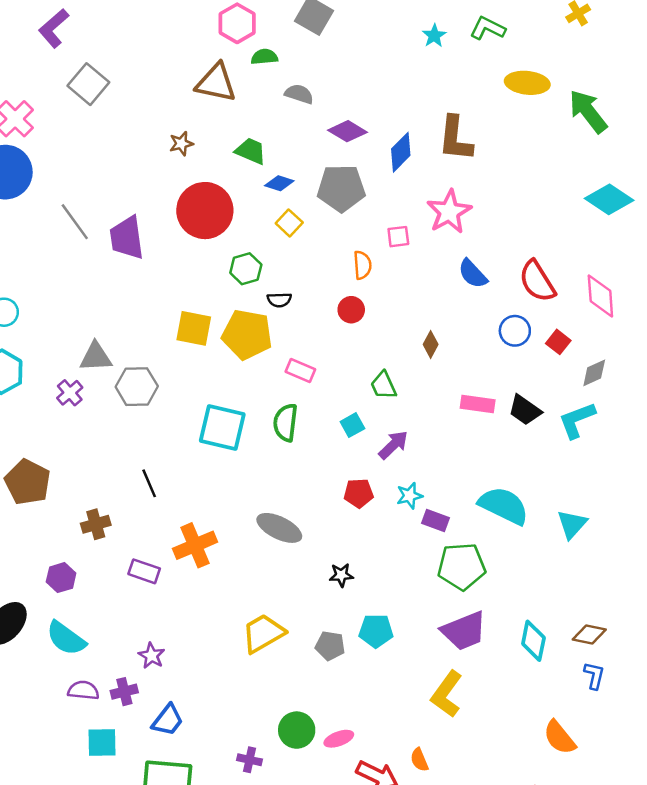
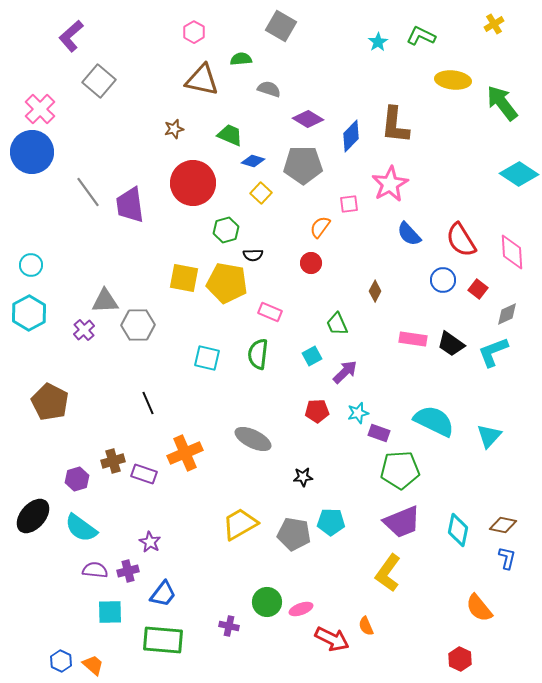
pink hexagon: (237, 23) -> (194, 32), moved, size x0.7
orange semicircle: (362, 265) -> (320, 227), turned -140
cyan square: (222, 428) -> (207, 358), size x0.7
brown cross: (96, 524) -> (113, 461), moved
gray pentagon: (330, 646) -> (294, 534), size x1.4

